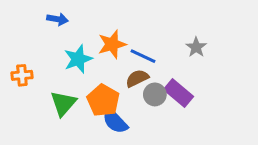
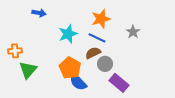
orange star: (112, 44) -> (101, 19), moved
cyan star: (78, 59) -> (68, 34), moved
purple rectangle: (178, 93) -> (119, 83), moved
green triangle: (63, 103) -> (28, 70), moved

